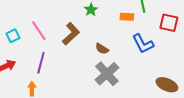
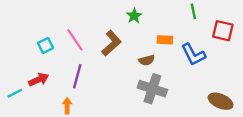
orange rectangle: (127, 17) -> (165, 40), moved
brown semicircle: (102, 49) -> (147, 60), turned -48
gray cross: (107, 74) -> (152, 89), turned -30

